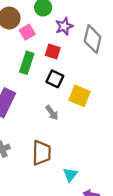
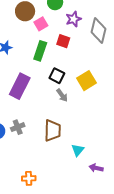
black square: (55, 79) -> (57, 76), moved
yellow square: (80, 96) -> (87, 81), turned 36

